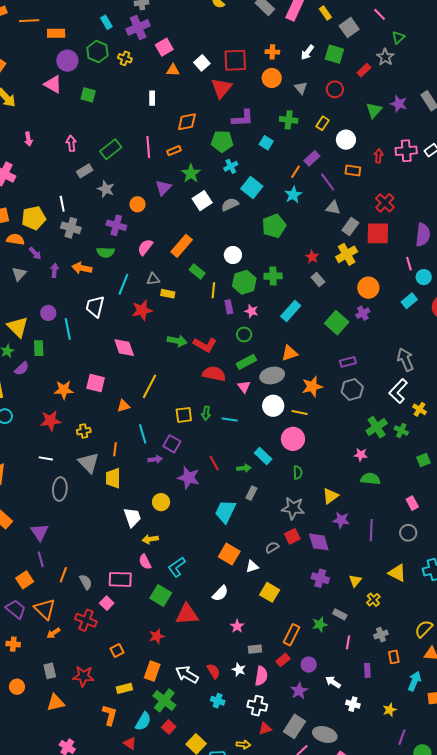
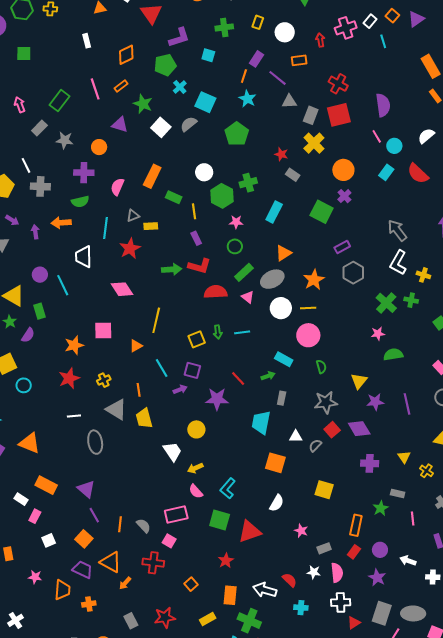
purple triangle: (163, 188) -> (120, 125), turned -42
purple rectangle: (229, 307) -> (196, 238), moved
white triangle: (252, 566) -> (296, 436), moved, turned 32

